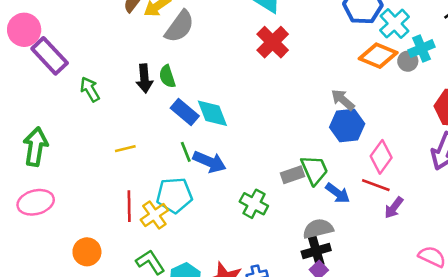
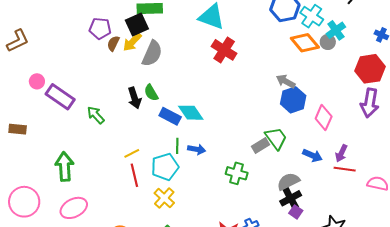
pink circle: (24, 30) -> (37, 81), size x0.6
orange diamond: (378, 56) -> (305, 43), turned 40
green line: (186, 152) -> (177, 146), turned 35
blue arrow: (210, 162) -> (197, 149), size x0.7
red line: (376, 185) -> (345, 169), moved
blue arrow: (338, 193) -> (312, 155), moved
cyan pentagon: (174, 195) -> (165, 167), moved
red line: (129, 206) -> (134, 175), moved

